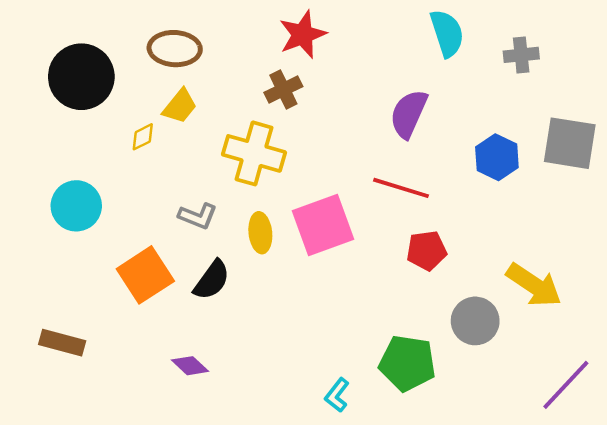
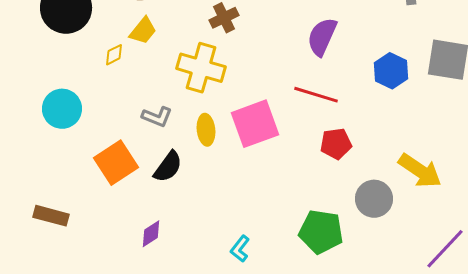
purple diamond: (190, 366) -> (151, 234), turned -76
cyan L-shape: (337, 395) -> (240, 249), moved

